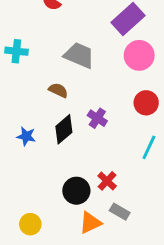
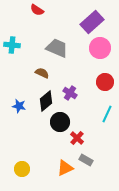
black circle: (76, 191) -> (60, 122), moved

